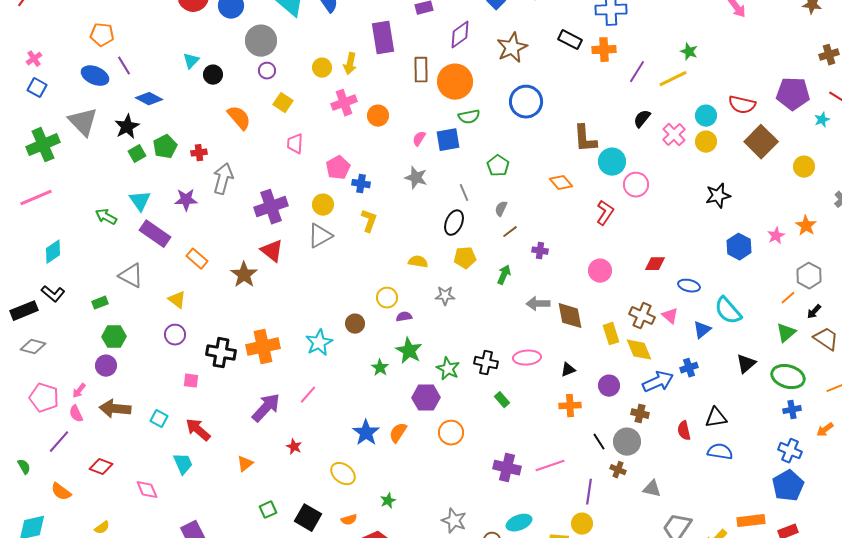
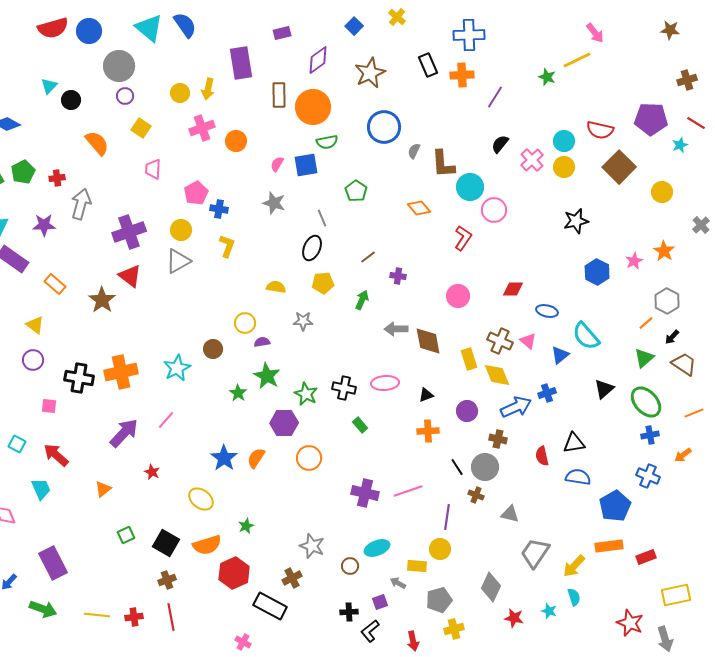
black rectangle: (570, 40) -> (428, 65), turned 40
yellow line: (673, 79) -> (577, 60), moved
gray semicircle: (501, 209) -> (414, 151), moved
green ellipse: (788, 377) -> (646, 402), turned 32
blue pentagon: (788, 486) -> (615, 506), moved
orange semicircle: (349, 520) -> (207, 545), size x1.8

